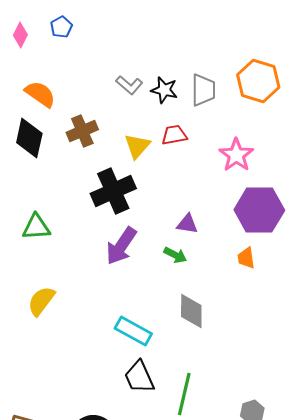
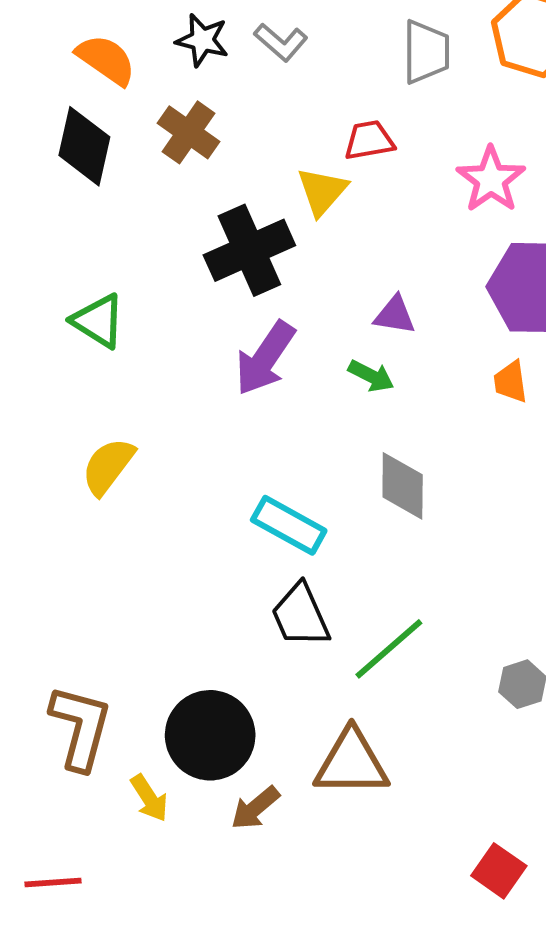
black star: (164, 90) -> (202, 40), moved
brown cross: (82, 131) -> (189, 132), turned -32
yellow triangle: (137, 146) -> (322, 191), moved
green triangle: (36, 227) -> (98, 321), turned 36
green line: (184, 394) -> (389, 649), turned 36

